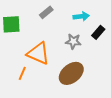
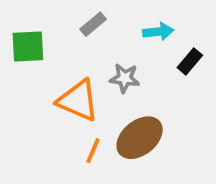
gray star: (73, 41) -> (125, 78), moved
orange line: (22, 73) -> (93, 151), moved

